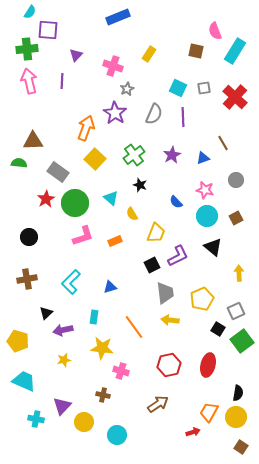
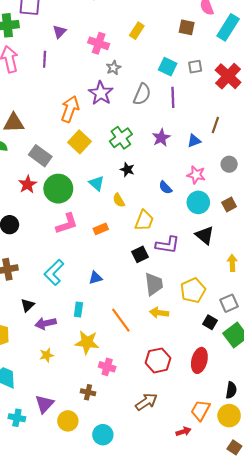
brown line: (223, 143) -> (215, 125), turned 49
purple L-shape: (178, 256) -> (168, 245), turned 35

